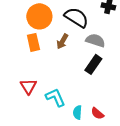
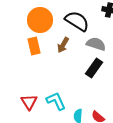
red triangle: (28, 86) -> (29, 102), moved

